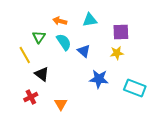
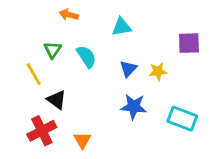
orange arrow: (60, 21) -> (69, 15), moved
purple square: (121, 32) -> (189, 43), moved
blue triangle: (84, 51) -> (128, 69), moved, turned 32
red cross: (31, 97) -> (42, 131), size x1.5

